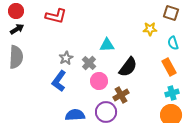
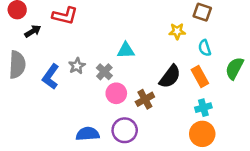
black arrow: (17, 29) -> (33, 31), moved
black semicircle: (128, 67) -> (170, 77), moved
blue L-shape: (59, 81) -> (51, 77), moved
brown cross: (121, 95) -> (145, 99), moved

